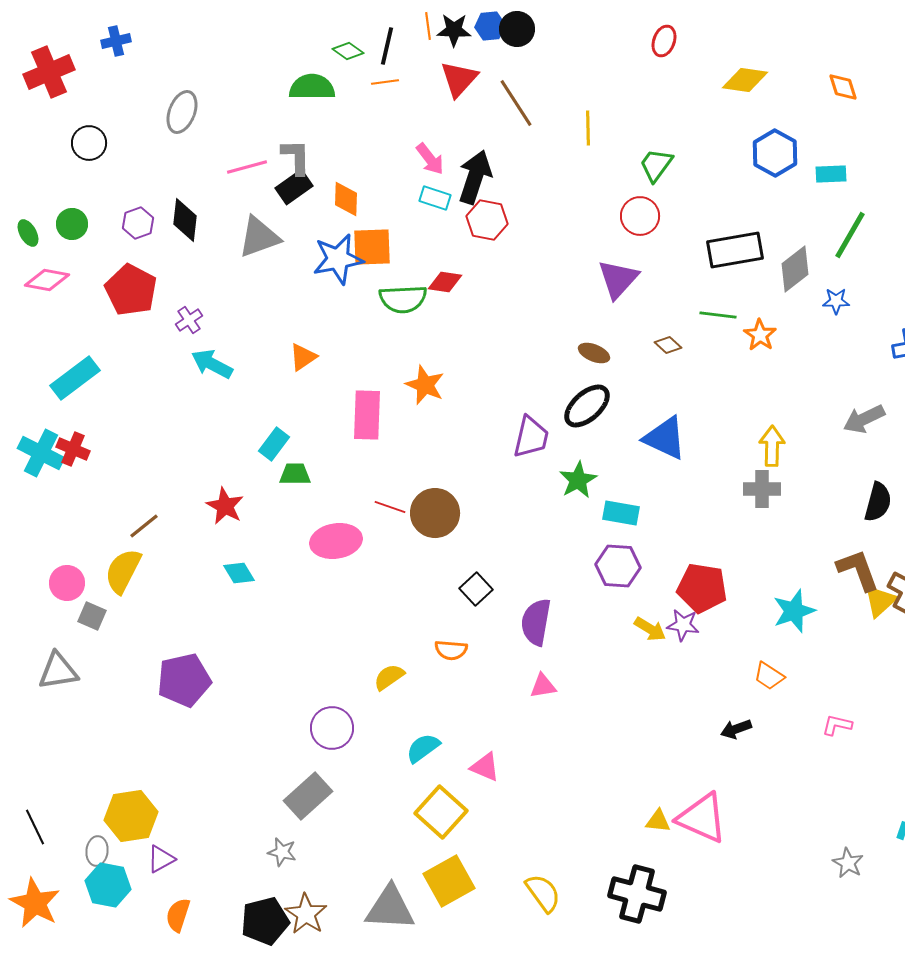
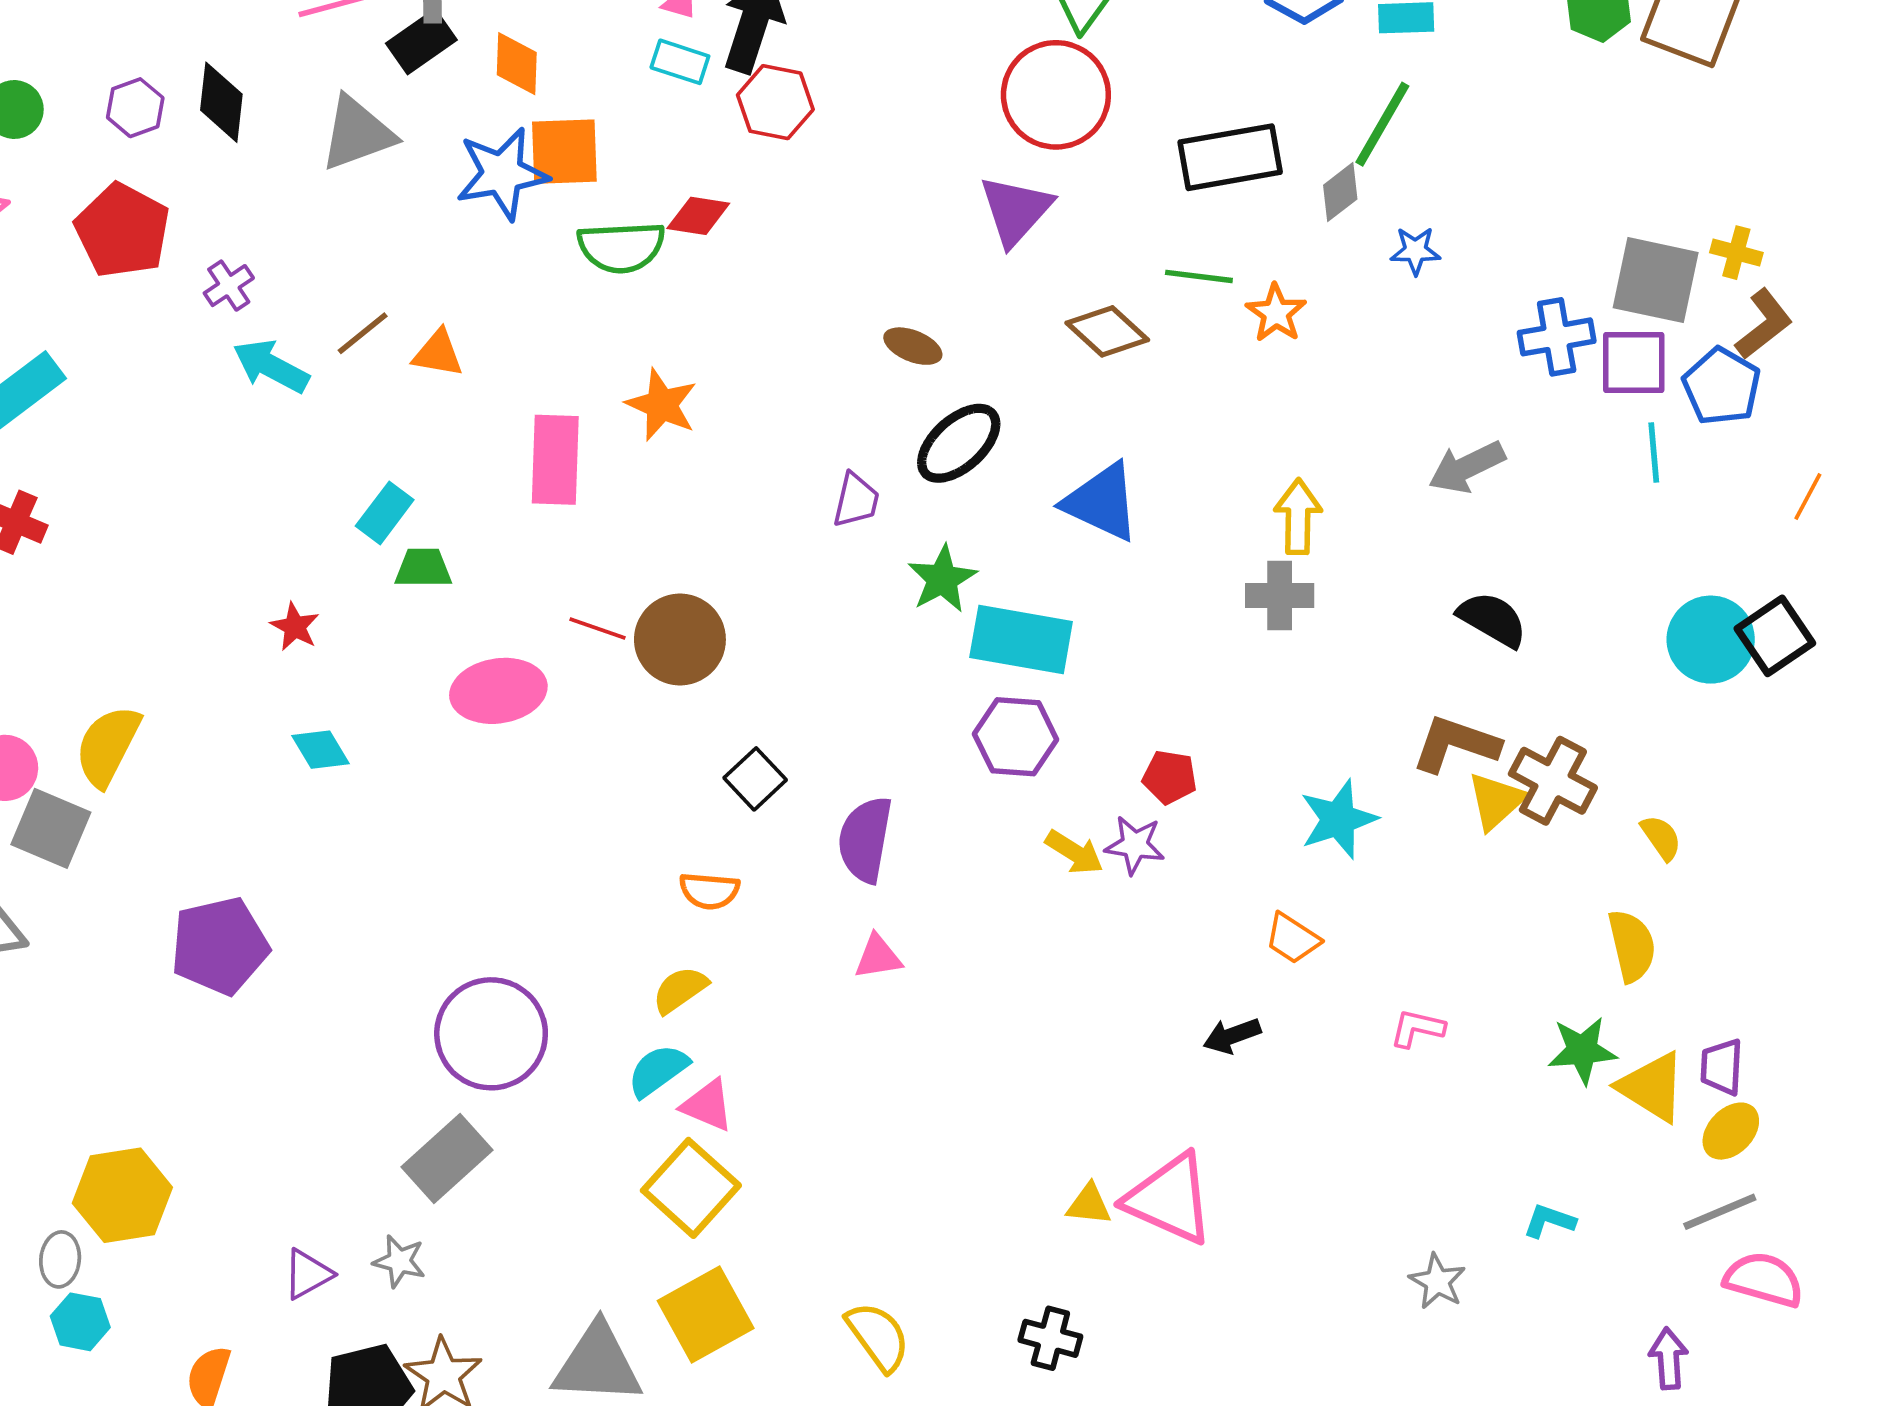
red circle: (640, 216) -> (1056, 95), size x1.5
green line: (850, 235) -> (1382, 124), moved
gray diamond: (795, 269) -> (1340, 192), size x0.7
brown diamond: (668, 345) -> (1107, 331), size x1.6
brown ellipse: (594, 353) -> (913, 346), moved
orange triangle: (303, 357) -> (438, 353), turned 44
purple trapezoid: (531, 437) -> (856, 500), size x0.7
black semicircle: (878, 502) -> (1492, 619), turned -75
red star: (225, 506) -> (295, 627), size x0.7
cyan rectangle: (621, 513) -> (1021, 640), size x1.5
brown line: (144, 526) -> (363, 333), moved
brown L-shape: (858, 570) -> (1456, 744), turned -51
red pentagon: (702, 588) -> (1170, 777), size x0.6
gray square: (92, 616) -> (51, 828), size x1.5
yellow semicircle: (389, 677) -> (680, 990), moved
purple circle: (332, 728) -> (491, 1034), size x1.4
pink triangle: (485, 767) -> (707, 1105), moved
purple triangle: (161, 859) -> (308, 1274), moved
cyan hexagon: (108, 885) -> (80, 1322), size x0.7
black cross: (637, 894) -> (1050, 1338), size x0.6

